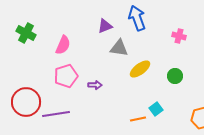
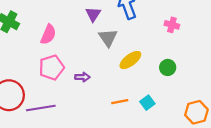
purple triangle: (105, 26) -> (93, 14), turned -35
gray triangle: (119, 48) -> (108, 38), turned 48
orange line: (138, 119) -> (120, 102), moved

